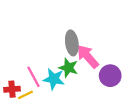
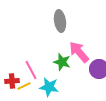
gray ellipse: (72, 43) -> (60, 21), moved
cyan star: (54, 79) -> (49, 87), moved

